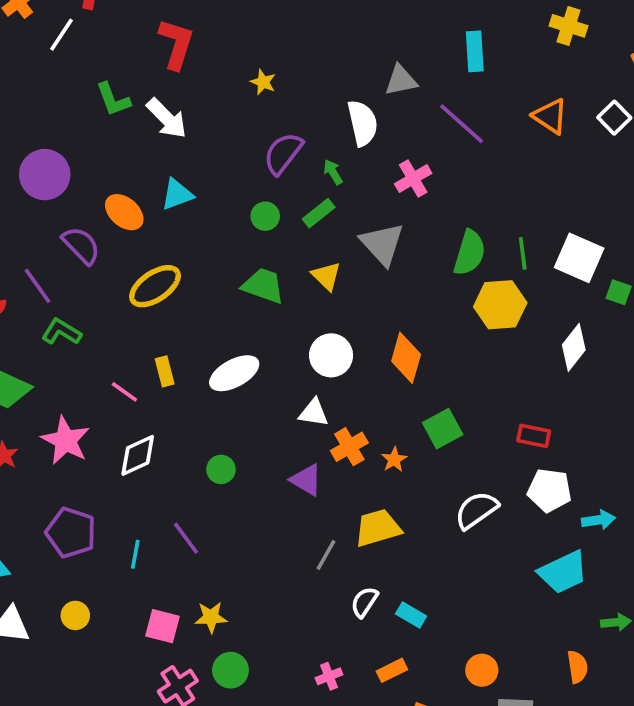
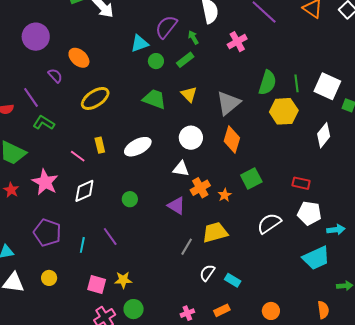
cyan triangle: (177, 194) -> (140, 43), moved
gray triangle: (382, 244) -> (228, 103), moved, turned 32
purple semicircle: (81, 245) -> (55, 76), size x0.7

